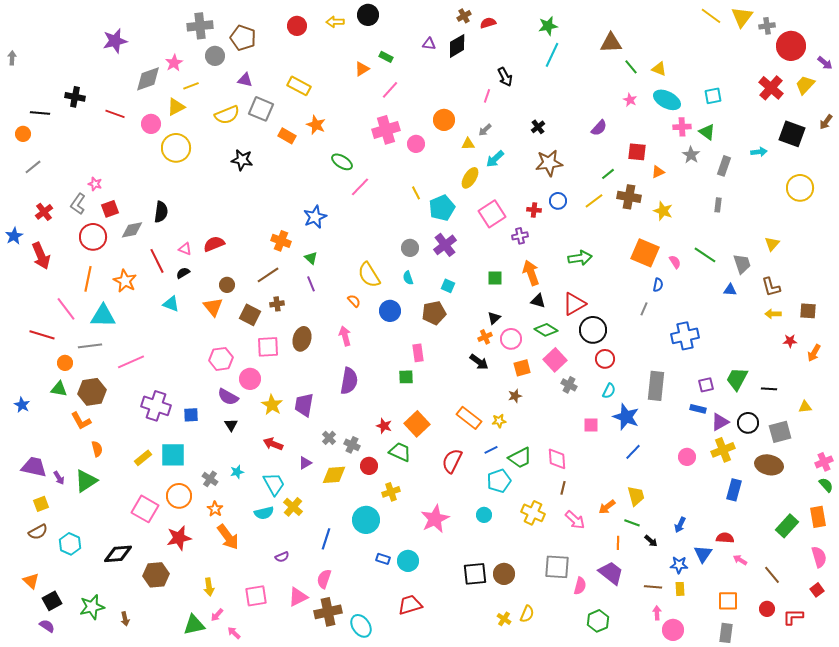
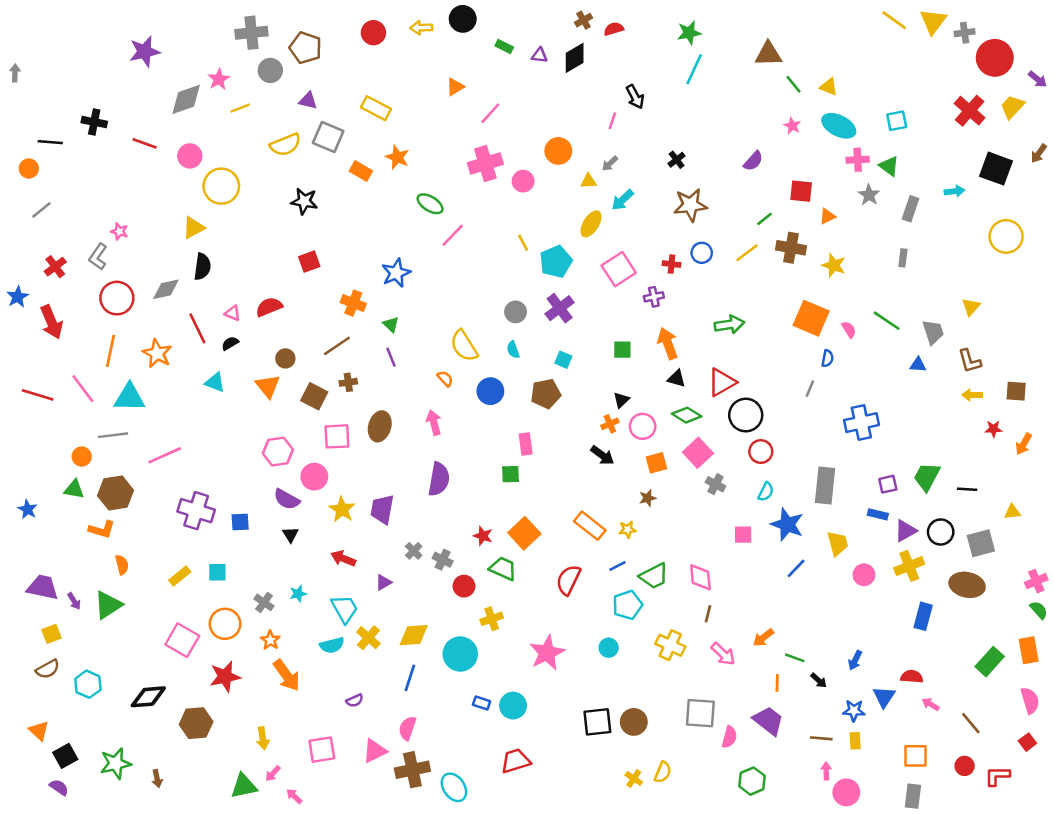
green rectangle: (386, 57) -> (504, 47), moved
yellow triangle: (176, 107) -> (194, 228), moved
red square: (110, 209) -> (309, 262), moved
red line: (42, 335) -> (38, 395), moved
orange L-shape: (81, 421) -> (102, 529), turned -45
cyan square: (173, 455) -> (217, 572), size x0.6
yellow diamond: (334, 475) -> (414, 635), moved
yellow trapezoid: (636, 496) -> (838, 543), moved

